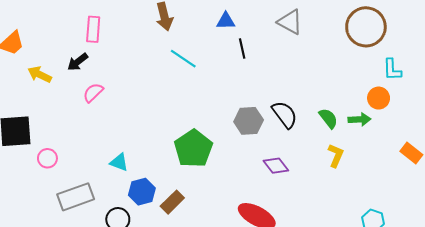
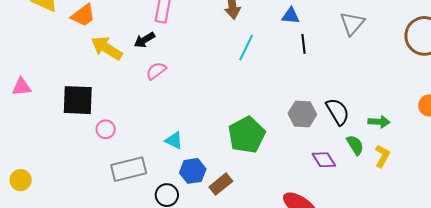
gray triangle: (290, 22) -> (352, 23), turned 36
cyan line: (183, 59) -> (246, 48), turned 76
yellow arrow: (40, 74) -> (107, 48), size x1.4
green semicircle: (328, 118) -> (355, 145), moved
green arrow: (360, 119) -> (379, 122), moved

